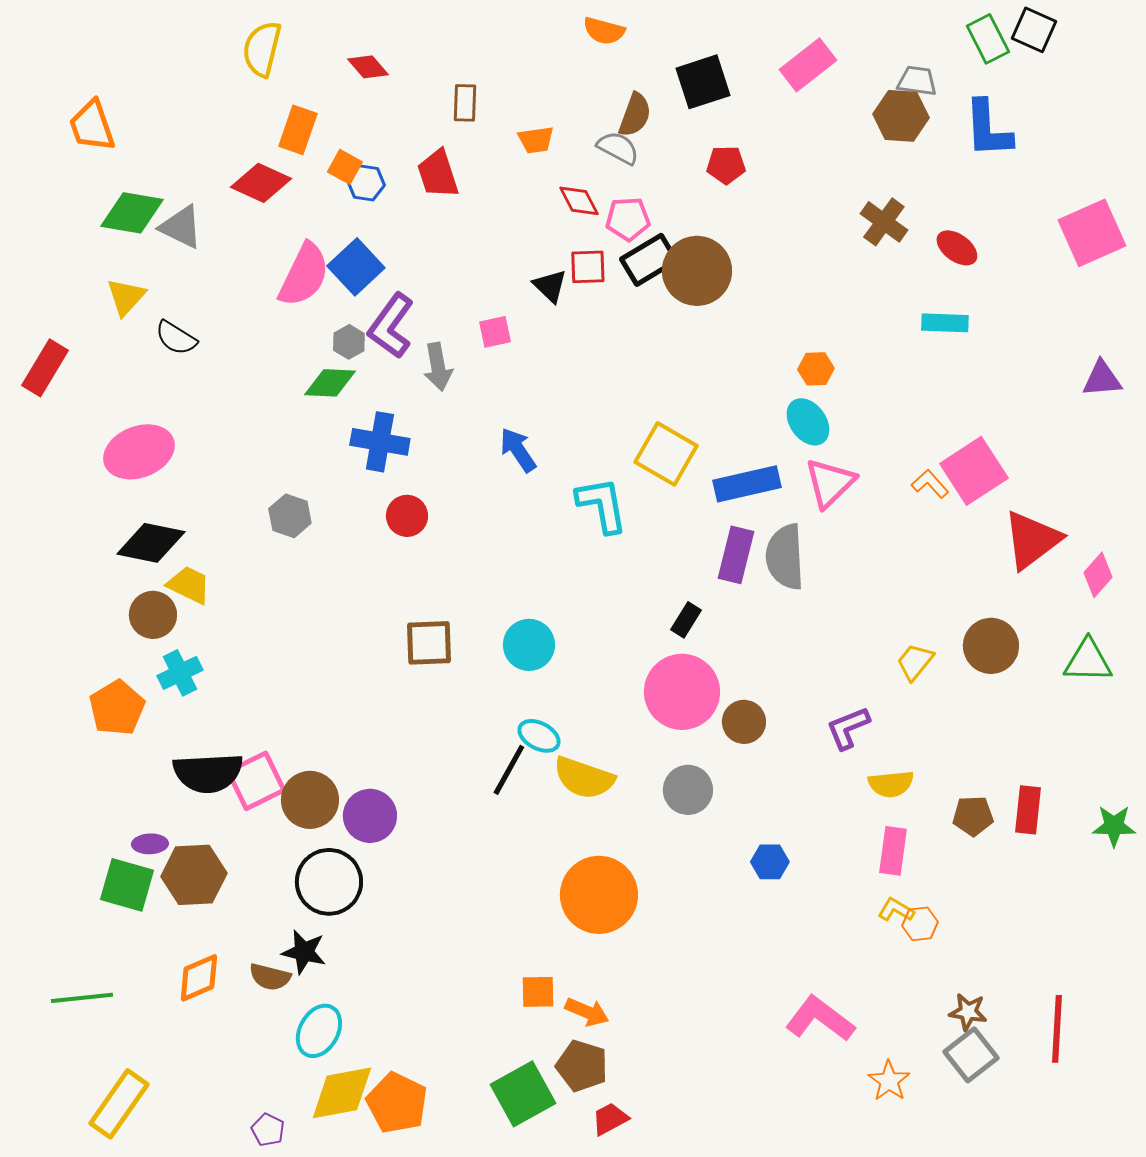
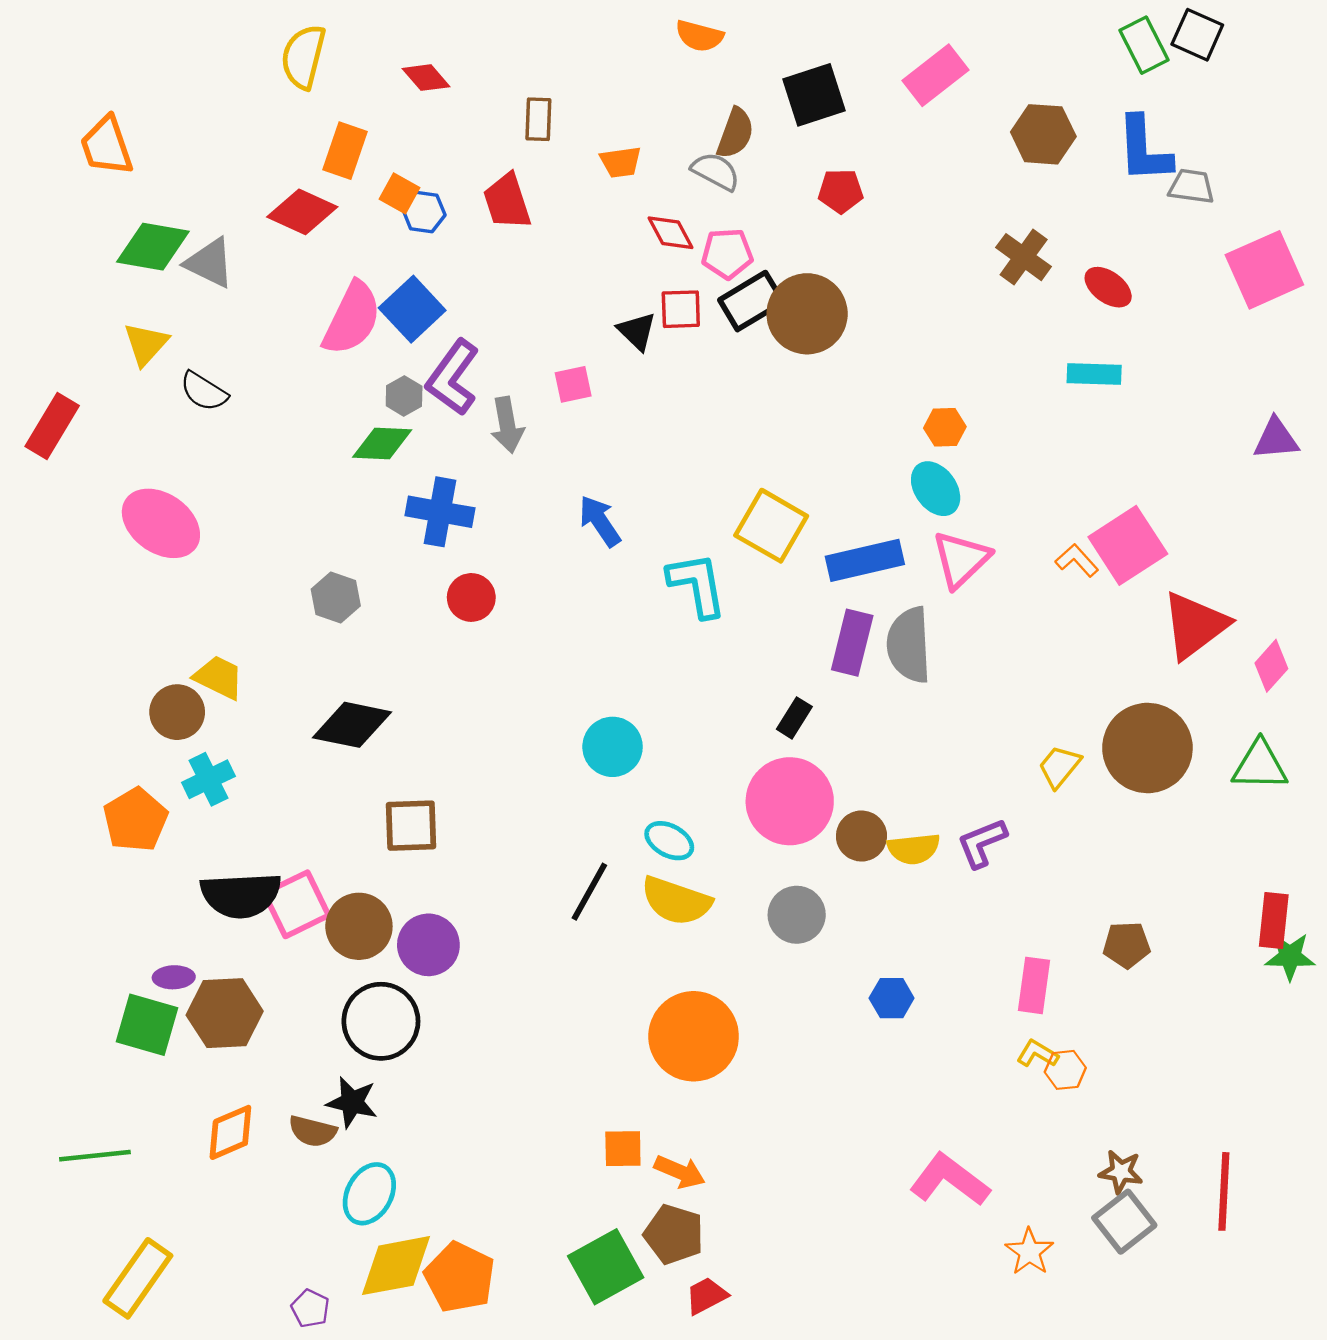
gray trapezoid: (917, 81) -> (1191, 186), moved
pink ellipse: (139, 452) -> (161, 523), turned 56
black diamond: (151, 543) -> (352, 725), moved
brown square: (429, 643) -> (411, 826), moved
brown circle: (991, 646) -> (1147, 748), size x1.4
cyan ellipse: (539, 736) -> (669, 841), moved
yellow semicircle: (891, 784) -> (914, 849), moved
red rectangle: (1028, 810) -> (1274, 921), moved

